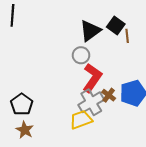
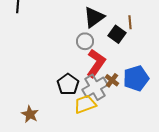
black square: (116, 26) -> (117, 34), moved
black pentagon: (22, 104) -> (68, 84), moved

